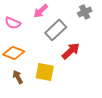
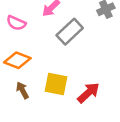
red arrow: (71, 51) -> (88, 93), moved

